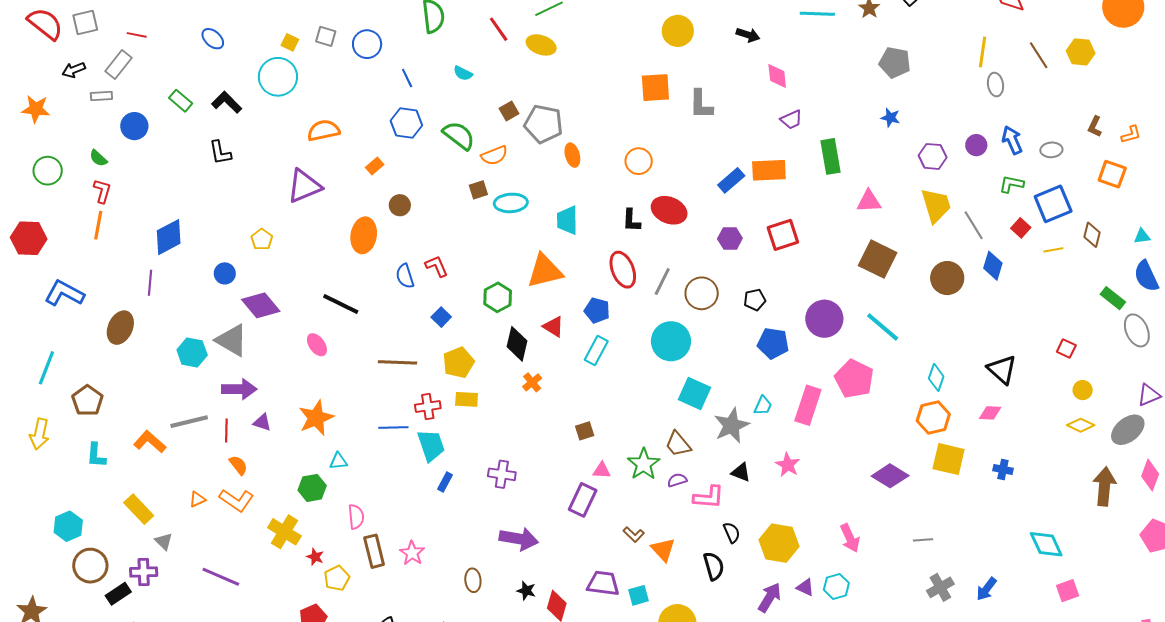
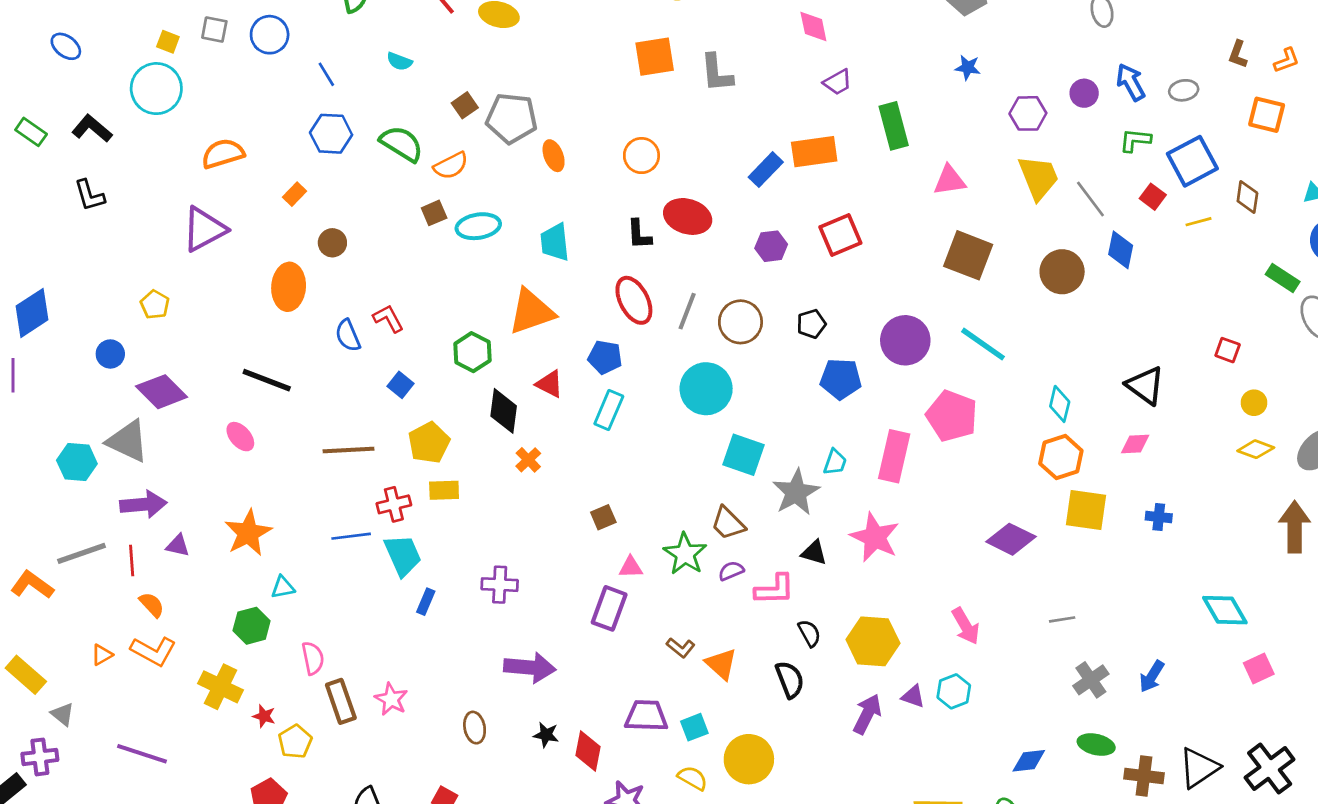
pink star: (788, 465) -> (875, 537), size x1.5

